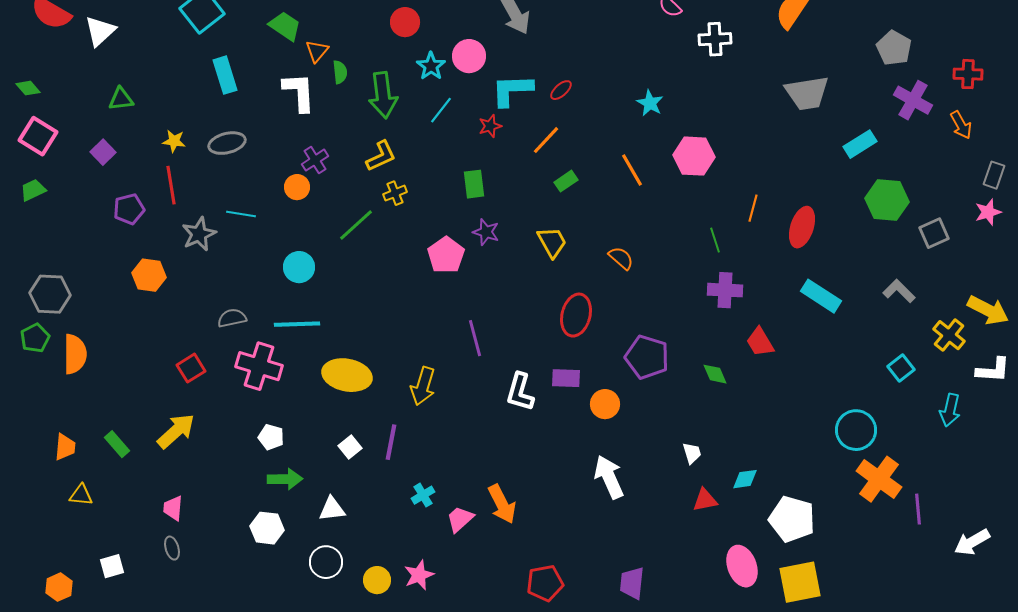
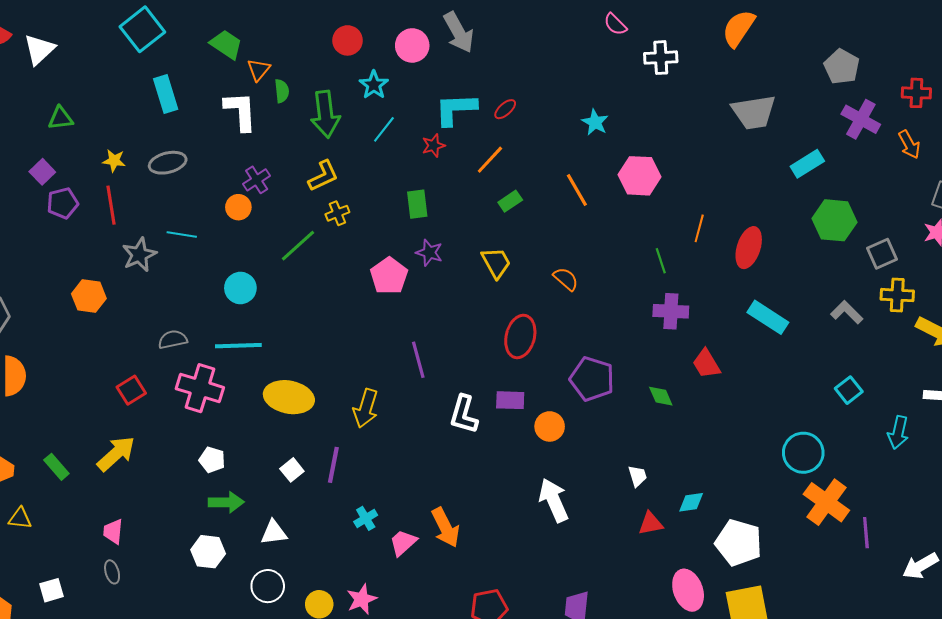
pink circle: (469, 56) -> (412, 45), moved
purple pentagon: (129, 209) -> (63, 203), moved
yellow cross: (949, 335) -> (897, 295), moved, turned -36

